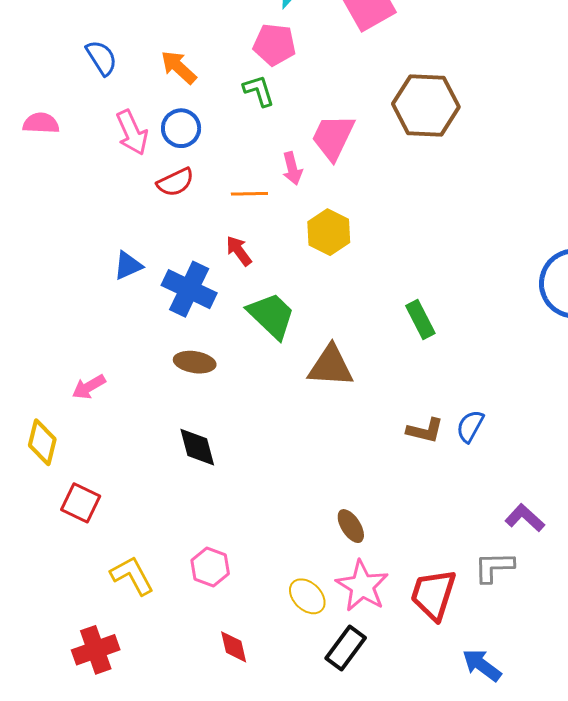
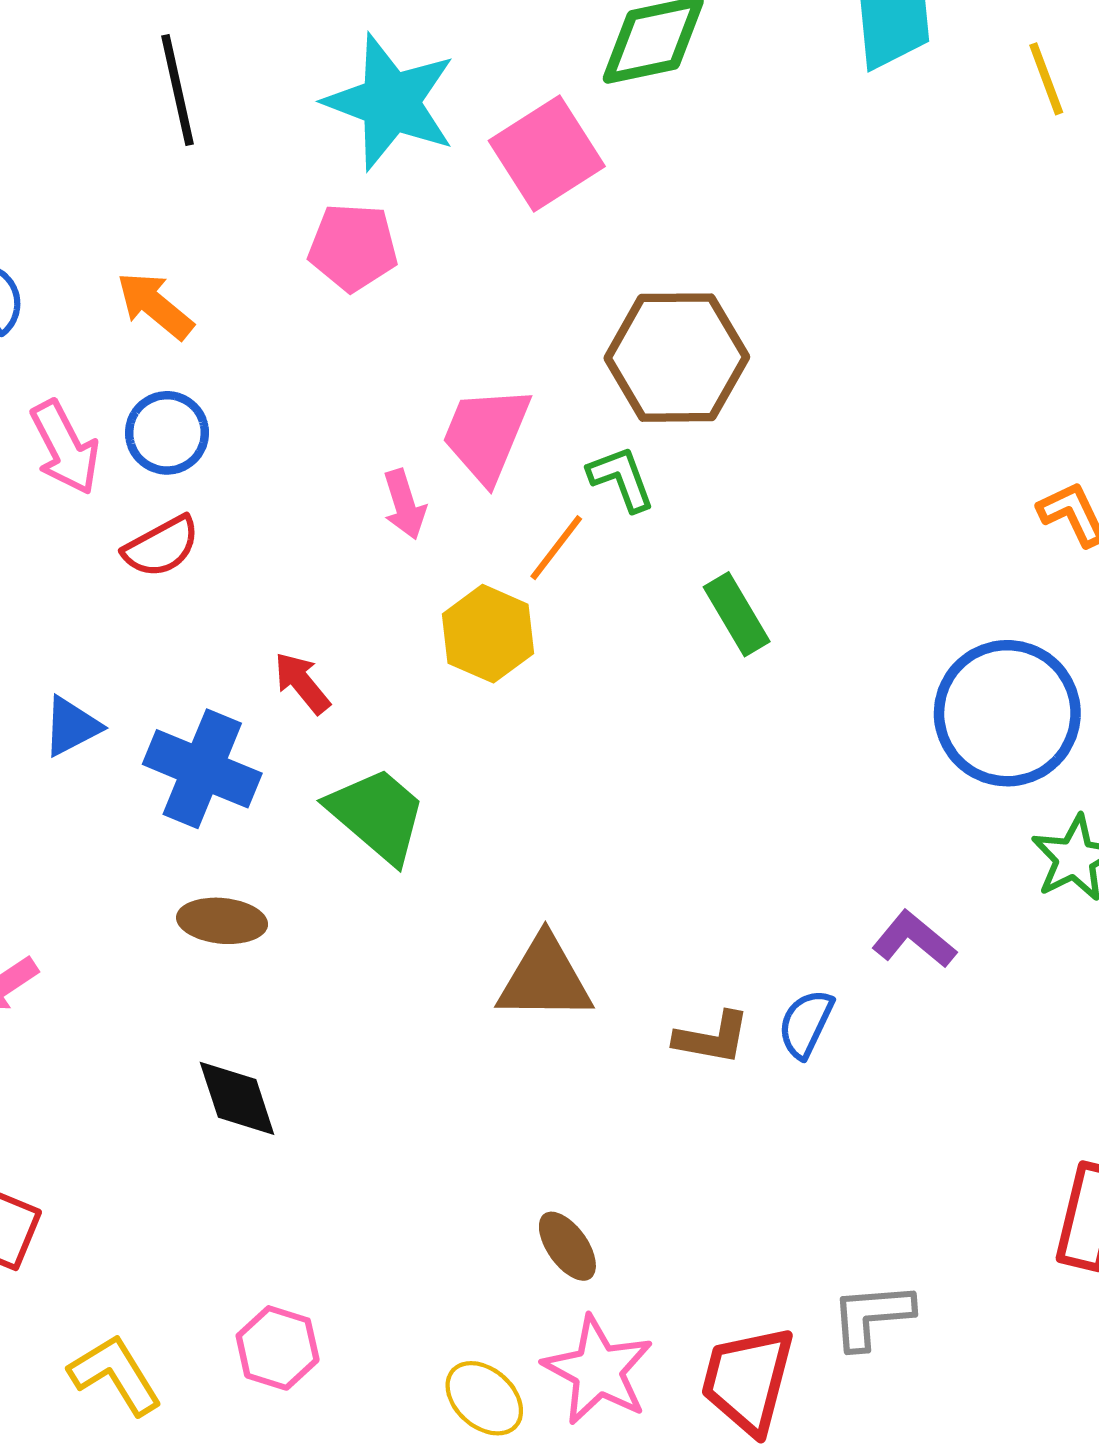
green L-shape: (259, 91) -> (621, 479), moved
orange line: (249, 194) -> (556, 548), moved, turned -48
green rectangle: (420, 320) -> (737, 614), moved
brown triangle: (331, 366) -> (545, 979), moved
purple L-shape: (525, 518) -> (914, 939), moved

